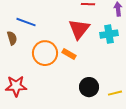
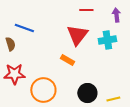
orange circle: (45, 53) -> (43, 90), moved
red star: (16, 86) -> (14, 74), moved

